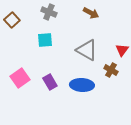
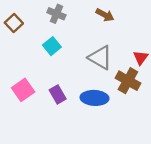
cyan square: (45, 40) -> (52, 46), turned -35
brown cross: (111, 70) -> (128, 81), size x1.5

